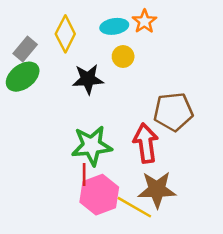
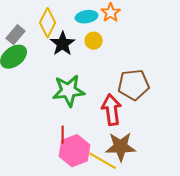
black star: (88, 79) -> (63, 44), moved, turned -30
green star: (92, 146) -> (69, 91), moved

